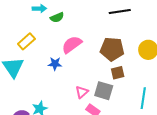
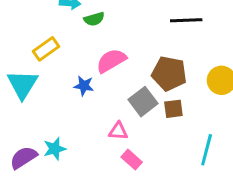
gray square: (104, 91) -> (143, 102), moved, turned 30
pink triangle: (82, 92) -> (118, 131), turned 40

